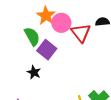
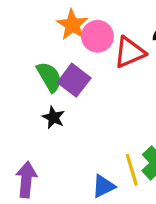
red triangle: (81, 33) -> (129, 52), turned 45
green semicircle: (32, 36) -> (49, 77), moved

